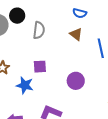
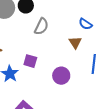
purple circle: (76, 81) -> (61, 76), moved

